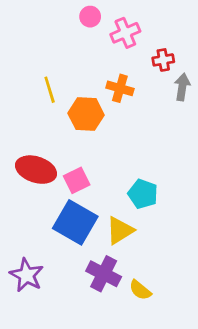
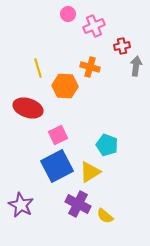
red ellipse: (36, 170) -> (28, 108), moved
blue square: (75, 222) -> (57, 166), turned 32

